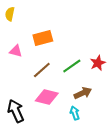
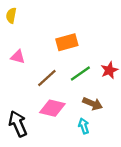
orange rectangle: (43, 38) -> (67, 42), moved
brown arrow: (83, 93) -> (93, 104), turned 48

